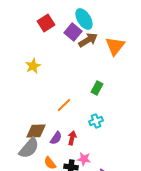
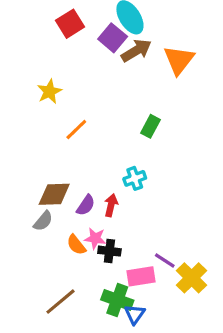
orange line: (64, 105) -> (76, 129), moved
cyan cross: (96, 121) -> (135, 178), moved
gray semicircle: (29, 148) -> (43, 221), size x0.6
pink star: (84, 159) -> (95, 238), moved

